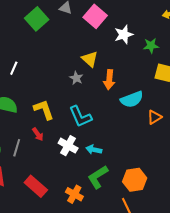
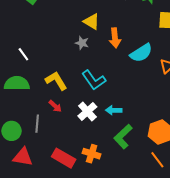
white line: (14, 68) -> (23, 54), moved, turned -48
white cross: (68, 146) -> (87, 111), turned 30
orange cross: (74, 194) -> (92, 154), moved

